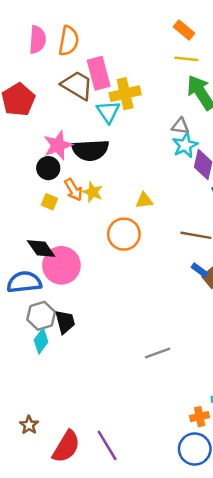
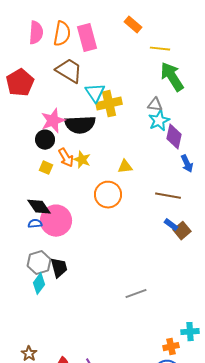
orange rectangle: (184, 30) -> (133, 25), moved
pink rectangle: (99, 73) -> (87, 38), moved
yellow cross: (125, 94) -> (109, 104), moved
blue semicircle: (24, 282) -> (35, 224), moved, size x0.5

